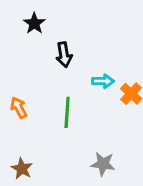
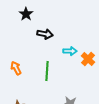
black arrow: (64, 55) -> (45, 34), turned -70

